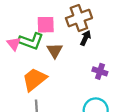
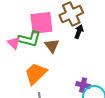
pink square: (46, 25) -> (41, 23), size x1.4
purple cross: (100, 71) -> (83, 85), moved

